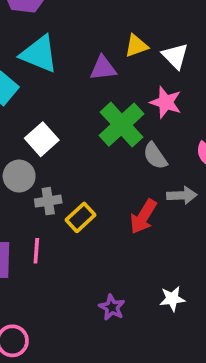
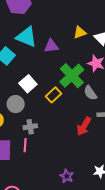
purple triangle: (103, 68) -> (51, 46), moved
gray cross: (48, 201) -> (30, 127), moved
yellow rectangle: (81, 217) -> (54, 95), moved

